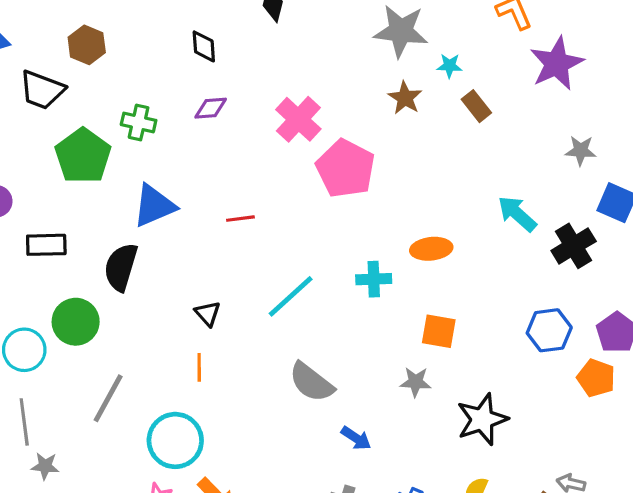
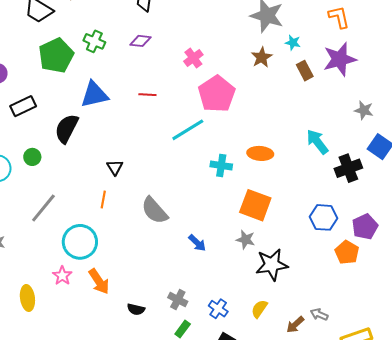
purple star: (557, 64) -> (340, 59), moved
pink cross: (298, 119) -> (193, 58), size x0.7
red line: (240, 219) -> (147, 95), moved
black rectangle: (46, 245) -> (23, 106), turned -35
cyan line: (291, 296) -> (188, 130), moved
green circle: (76, 322) -> (32, 157), size x0.6
orange square: (439, 331) -> (255, 205), size x1.4
gray semicircle: (311, 382) -> (155, 210), moved
gray star: (416, 382) -> (246, 240), moved
blue arrow: (356, 438) -> (197, 243), moved

